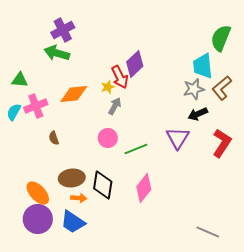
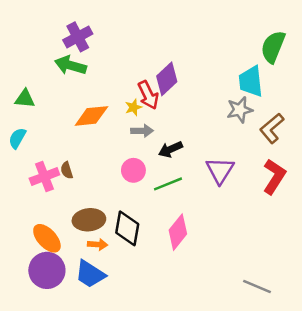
brown L-shape: (222, 88) -> (272, 128), moved
pink cross: (36, 106) -> (44, 177), moved
gray arrow: (115, 106) -> (142, 131), turned 60
black arrow: (198, 114) -> (170, 149), moved

